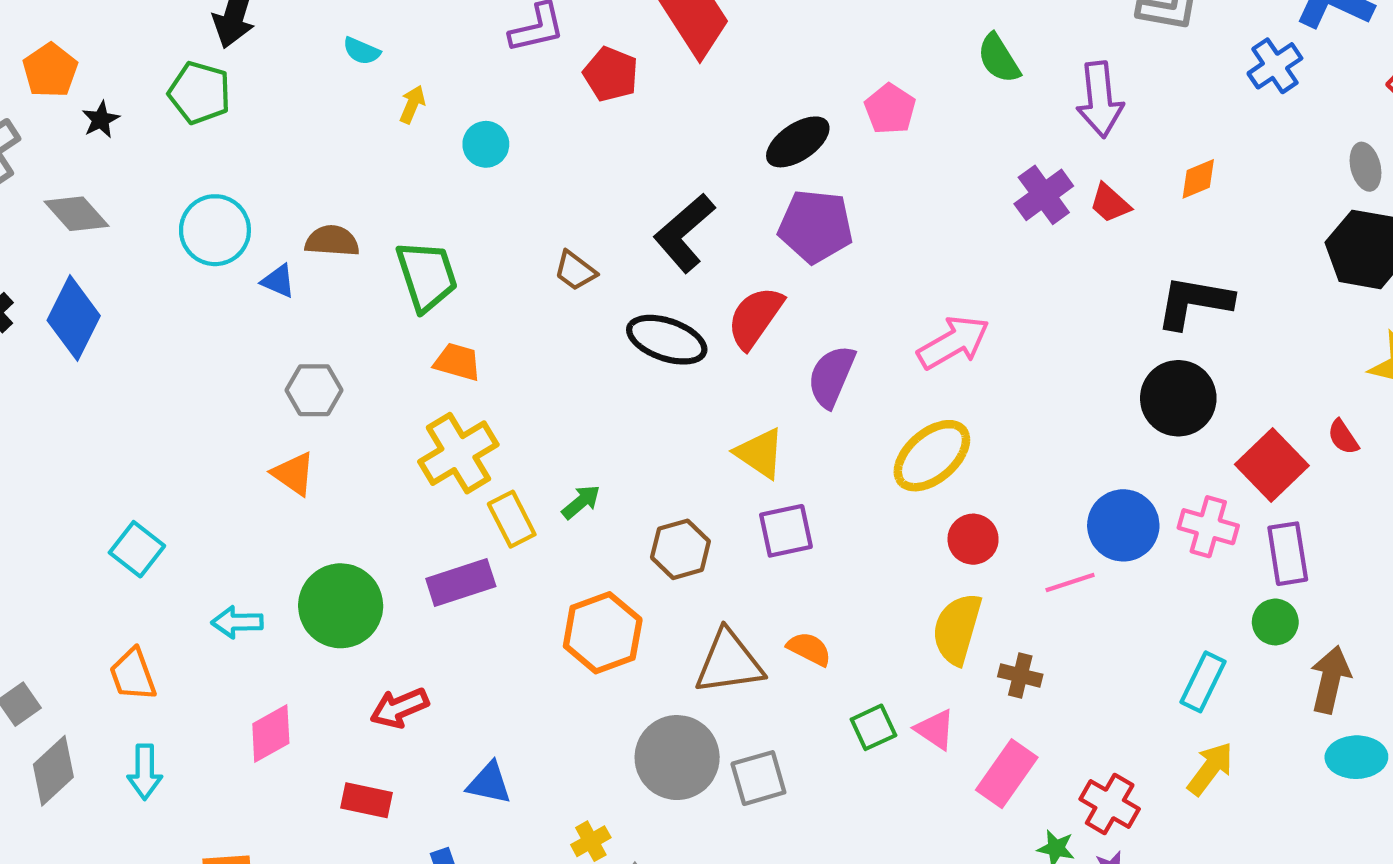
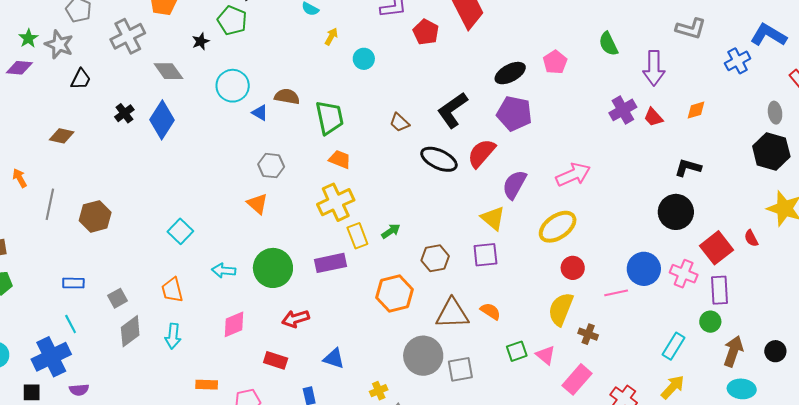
black star: (101, 120) -> (201, 41), moved
black L-shape: (1194, 302) -> (688, 168), size x0.7
yellow triangle: (760, 453) -> (493, 218), moved

